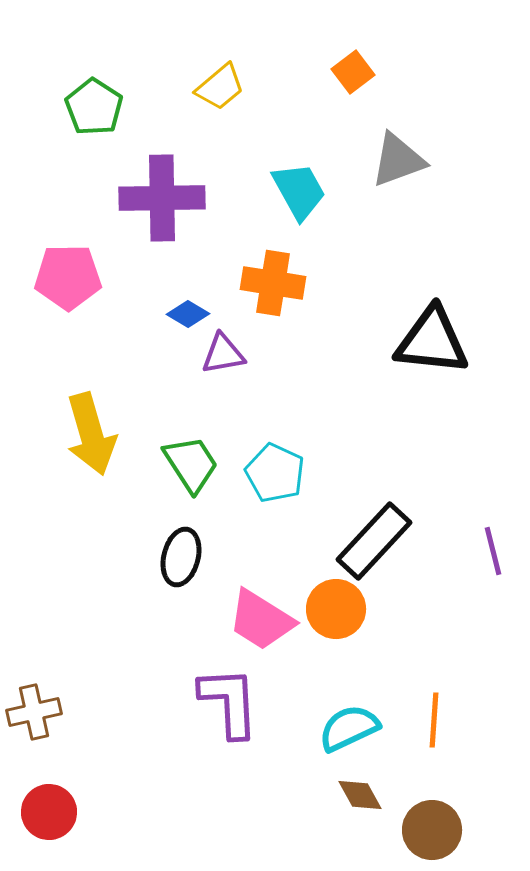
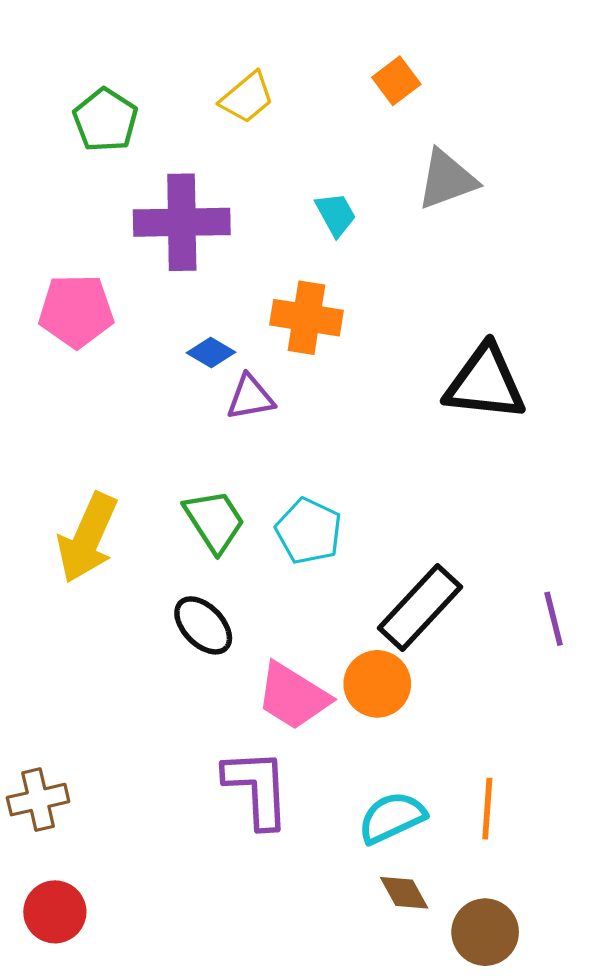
cyan trapezoid: (299, 191) -> (336, 214), size x0.7
yellow arrow: (91, 434) -> (87, 538), moved, turned 40
black ellipse: (181, 557) -> (203, 625), turned -58

